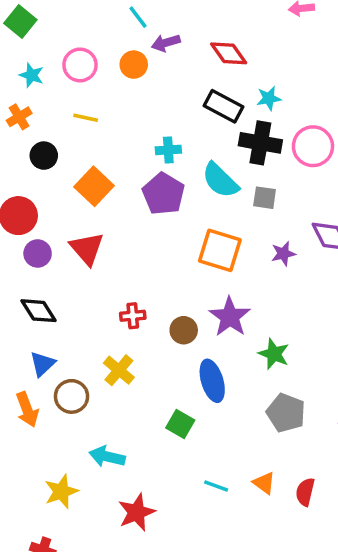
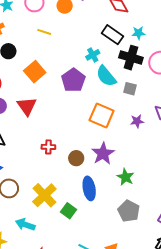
yellow line: (86, 118) -> (44, 32), moved
cyan cross: (168, 150) -> (93, 55), moved, turned -32
yellow cross: (119, 370) -> (44, 195), moved, size x1.4

